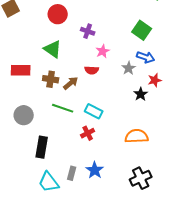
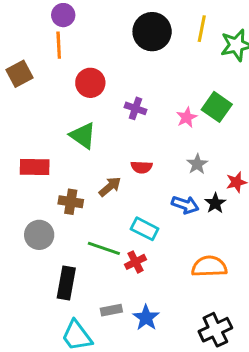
pink star: (103, 51) -> (187, 117), moved
blue arrow: (146, 57) -> (185, 205), moved
brown cross: (51, 79) -> (71, 202), moved
green line: (63, 108) -> (104, 248), moved
gray rectangle: (72, 173) -> (111, 310), moved, turned 64

